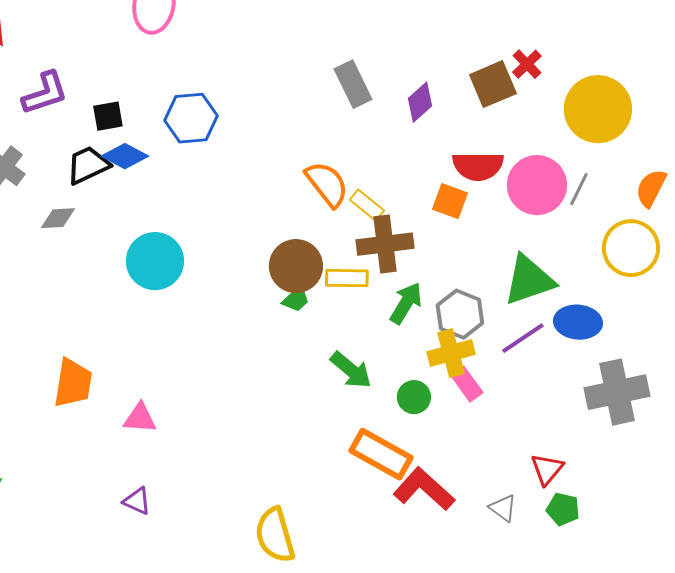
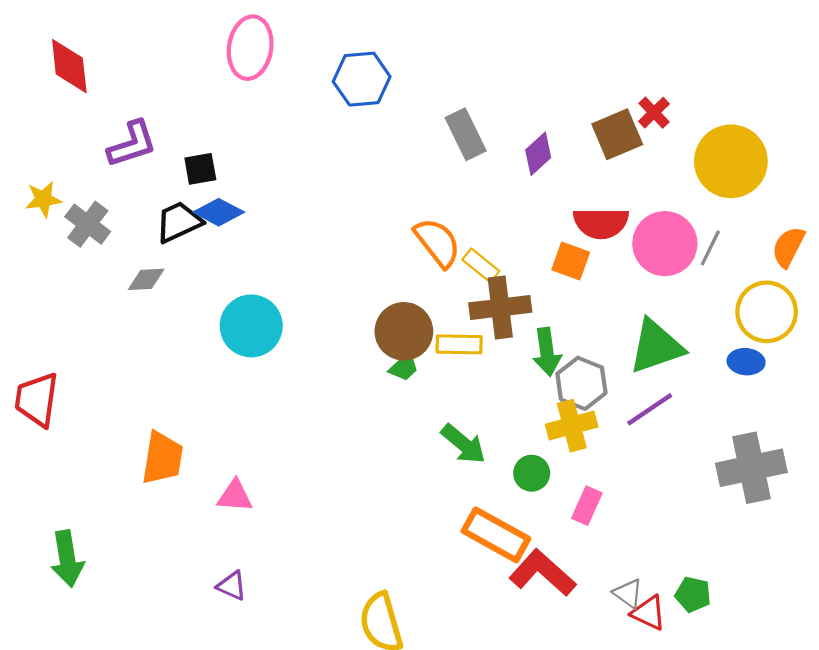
blue hexagon: (191, 118) -> (362, 79), moved
green arrow: (406, 303) -> (547, 352), moved, turned 141
blue ellipse: (578, 322) -> (746, 362), moved, size x0.7
pink rectangle: (467, 384) -> (587, 506), moved, turned 60
red triangle: (547, 469) -> (649, 613), moved, turned -45

